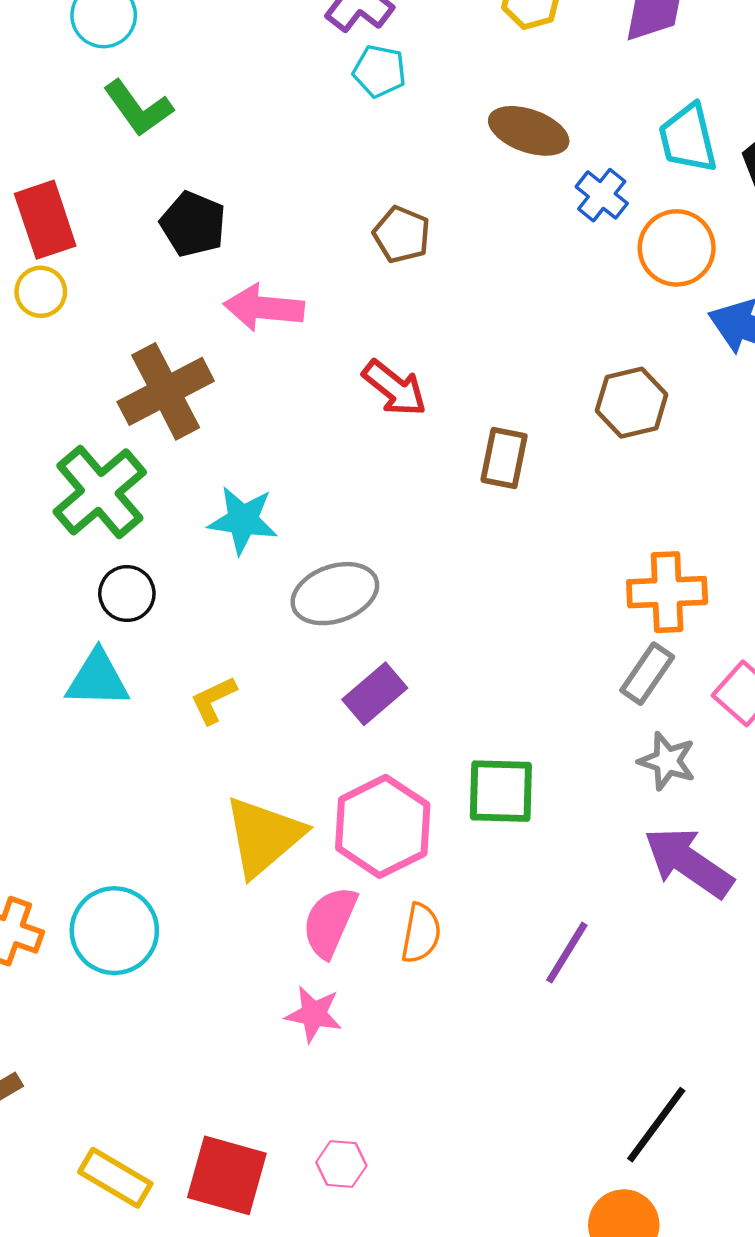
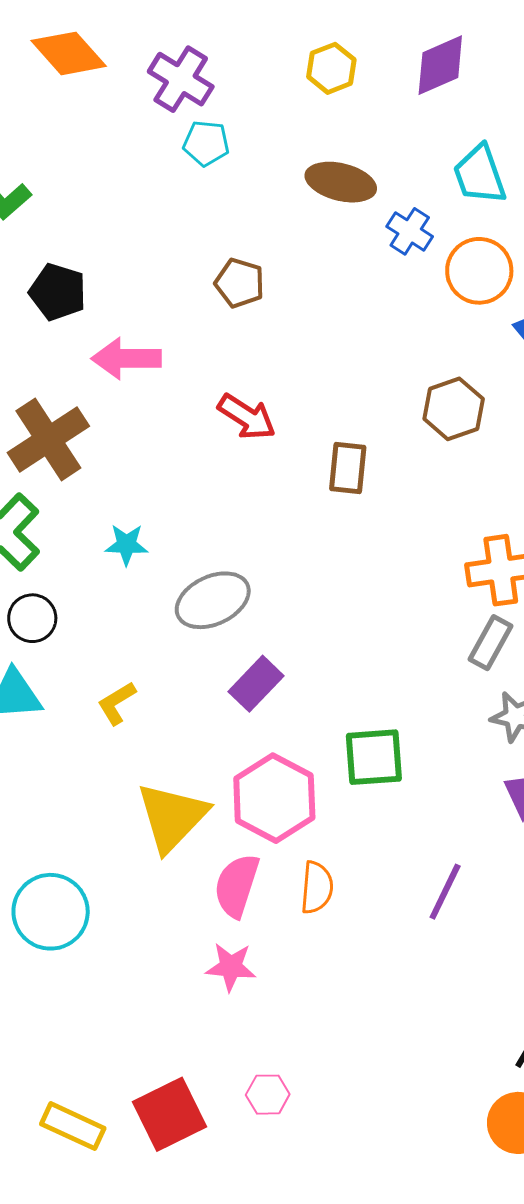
cyan star: (243, 520) -> (127, 545), size x0.7
red square: (227, 1175) -> (169, 1114), turned -36

